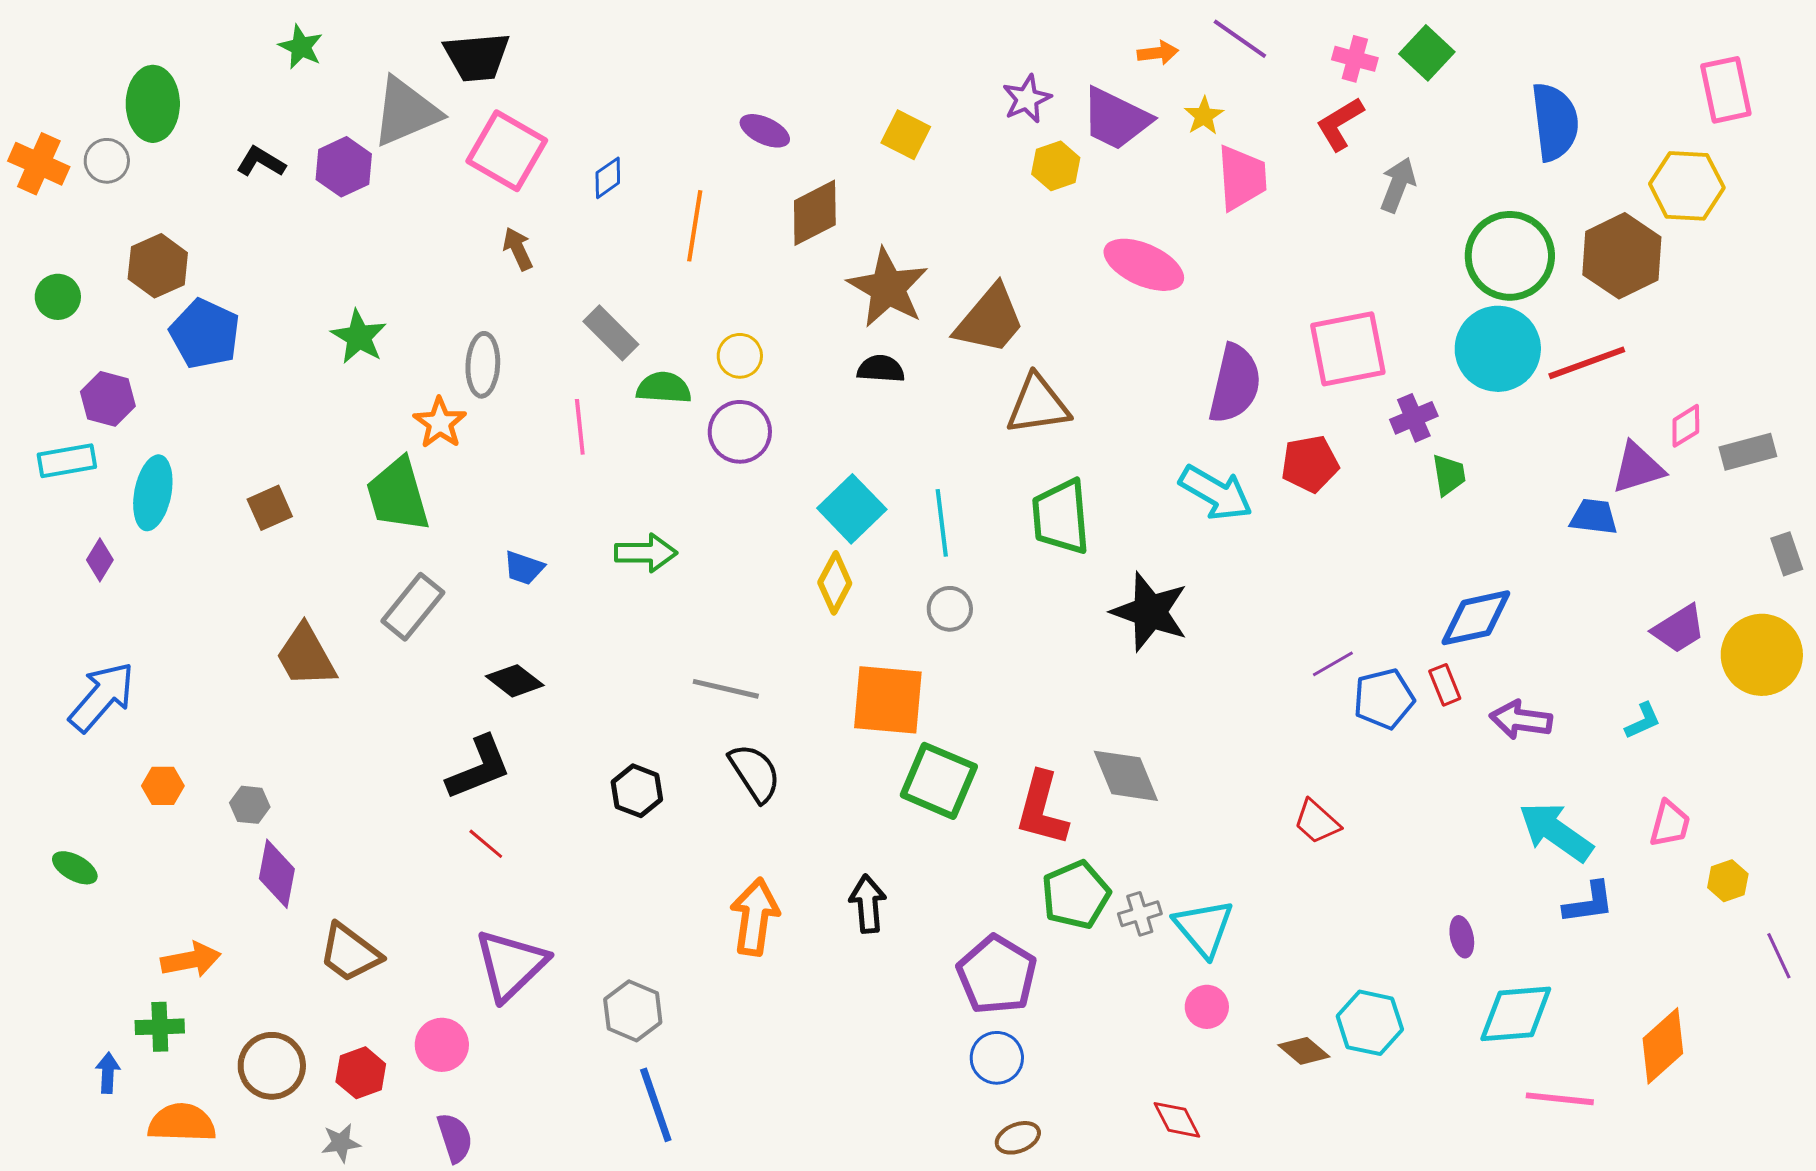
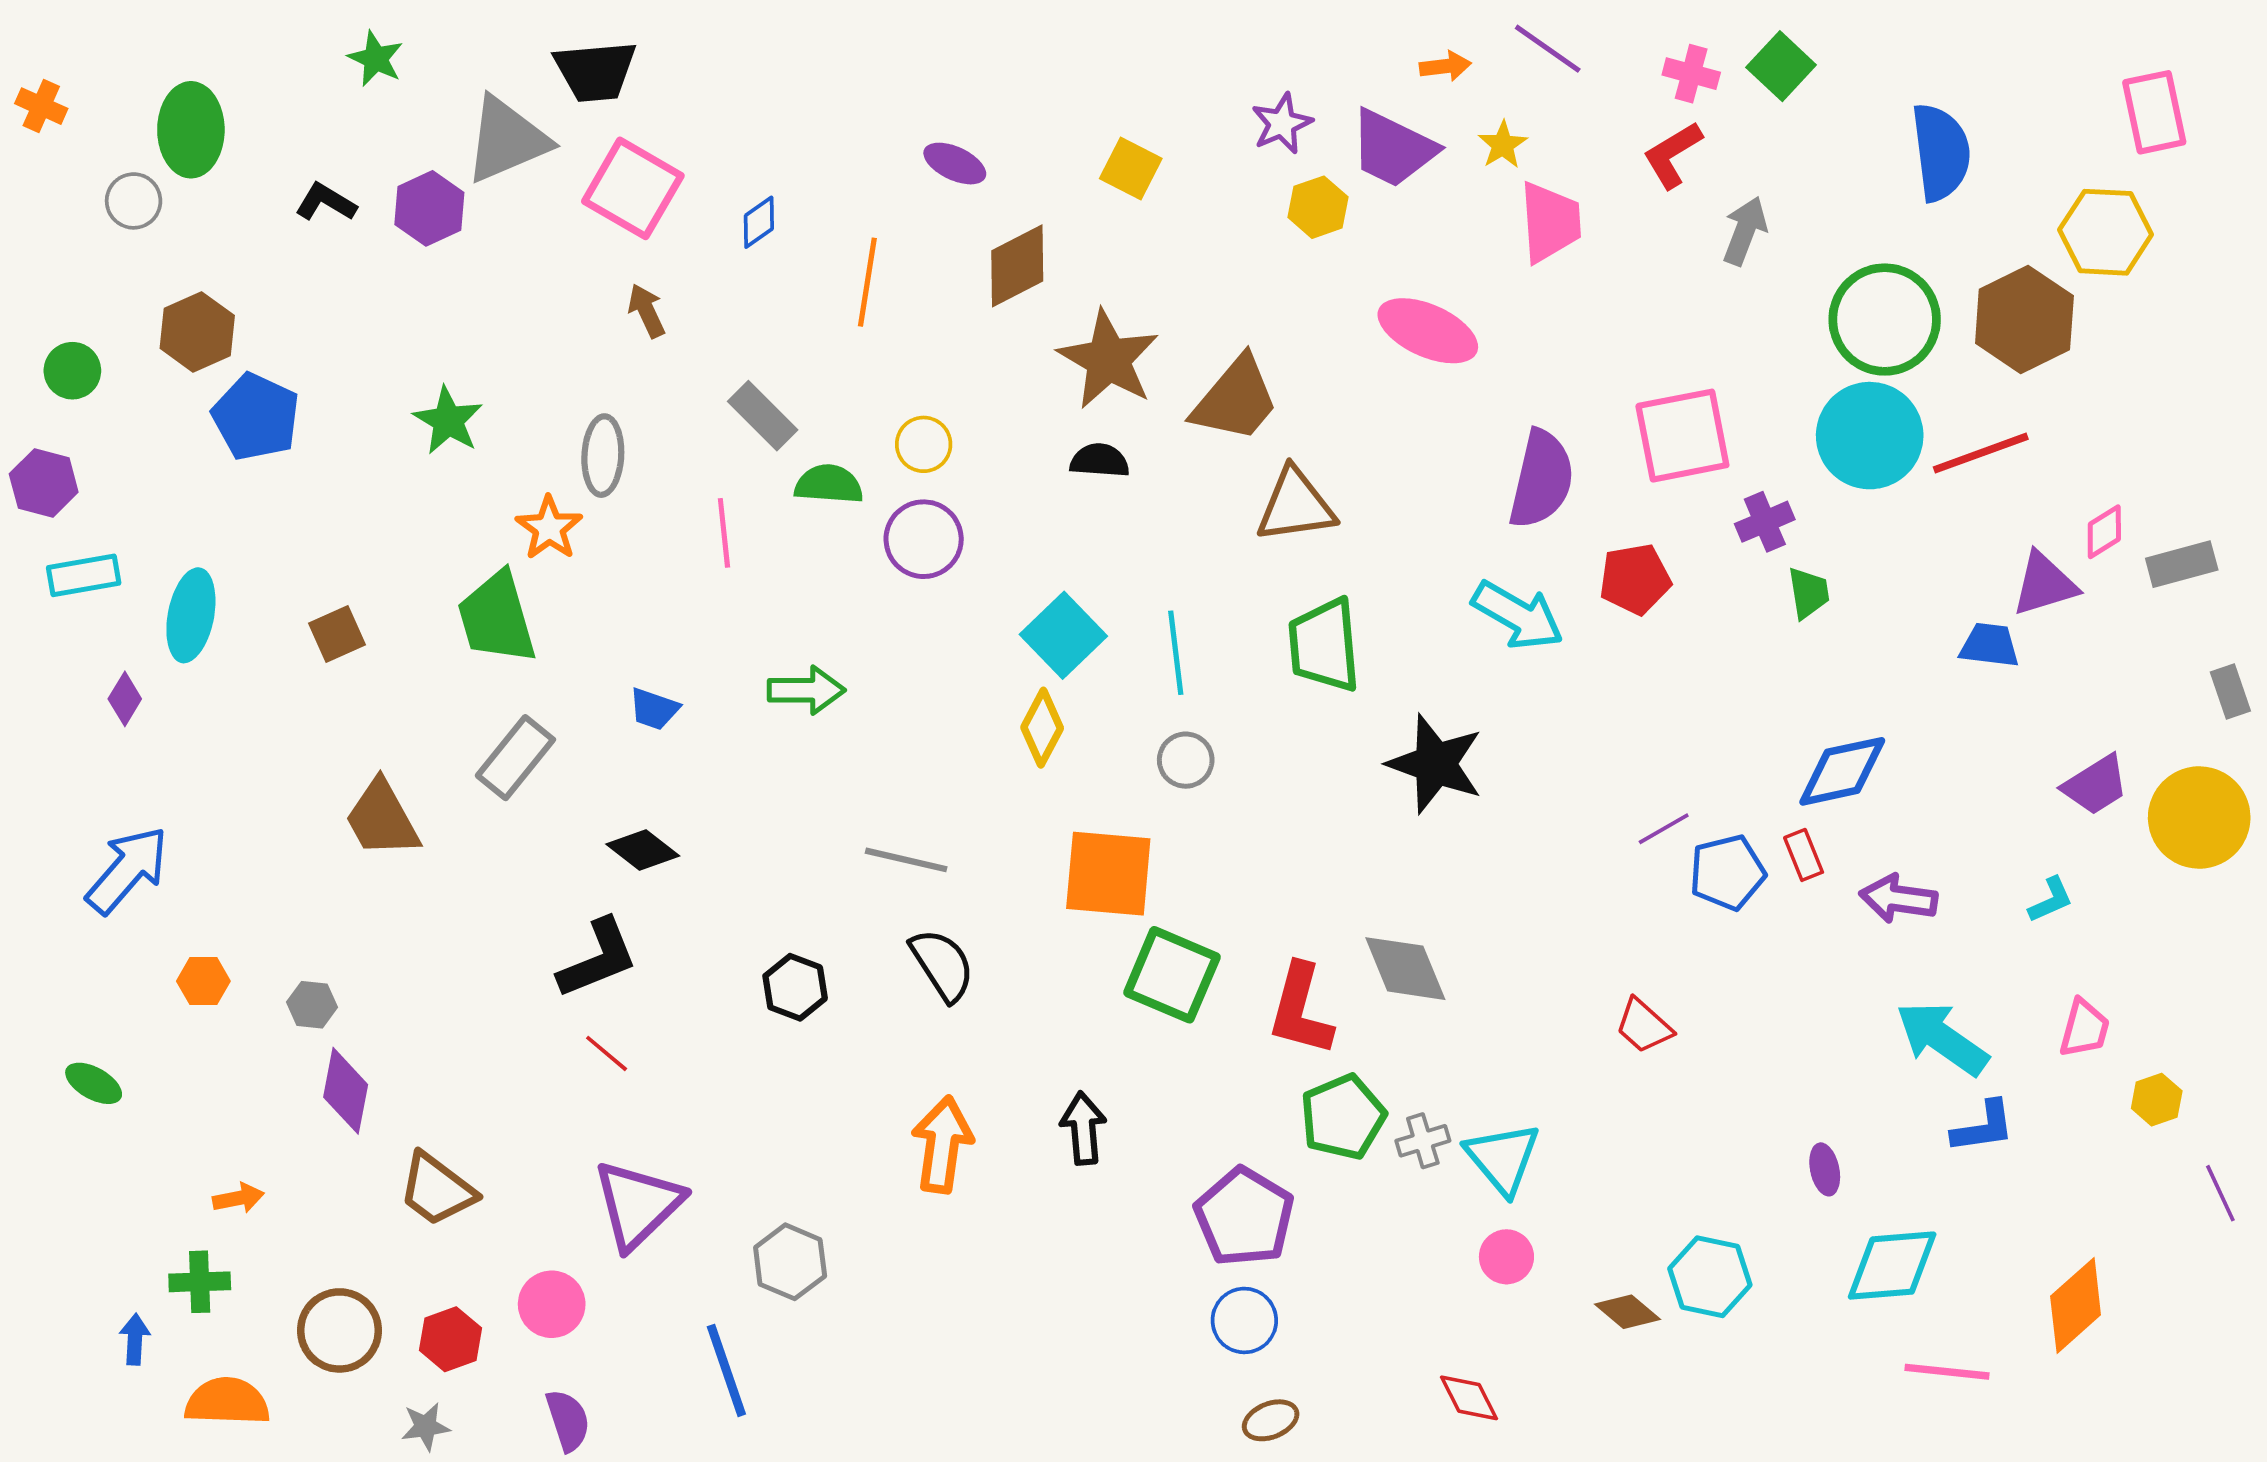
orange cross: (39, 164) -> (41, 106), moved, size x0.7
purple hexagon: (108, 399) -> (44, 483), moved
orange arrow: (191, 960) -> (238, 1198), size x0.7
blue line: (656, 1105) -> (726, 1370), moved

